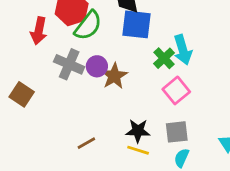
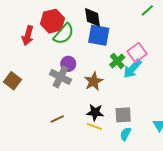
cyan arrow: (183, 50) -> (132, 69), moved, turned 55
gray cross: (69, 64) -> (60, 77), moved
brown star: (114, 76) -> (94, 81), moved
pink square: (176, 90) -> (137, 53), moved

